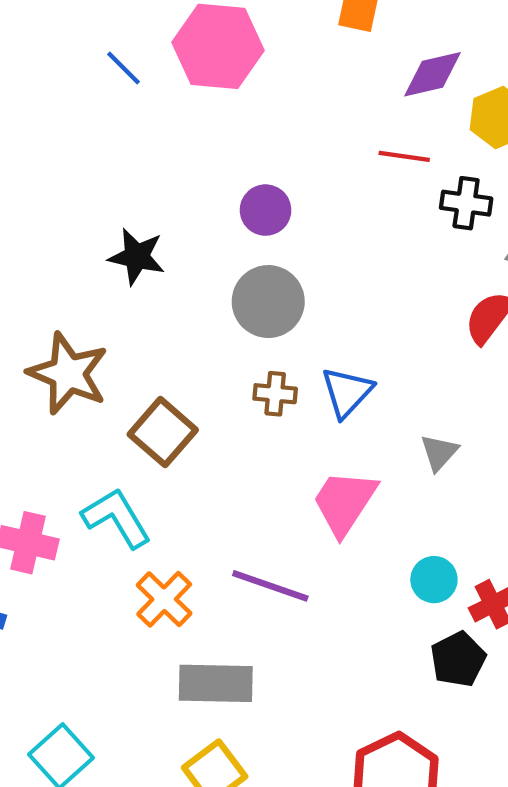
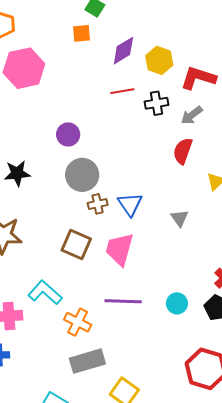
brown cross: (275, 394) -> (98, 204), moved
brown square: (163, 432) -> (76, 244), moved
pink trapezoid: (344, 502) -> (119, 249), moved
cyan circle: (434, 580) -> (177, 303), moved
gray rectangle: (216, 683) -> (87, 361), moved

